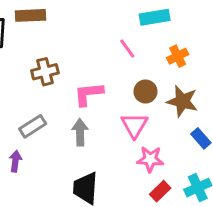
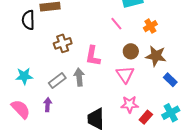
pink L-shape: (88, 94) -> (93, 56), turned -70
gray arrow: (80, 132) -> (79, 77), moved
pink star: (150, 159) -> (130, 104), moved

